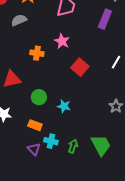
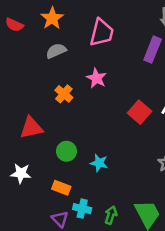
gray semicircle: (19, 20) -> (56, 51), moved
orange cross: (37, 53) -> (64, 94), turned 32
red square: (80, 67) -> (139, 112), moved

